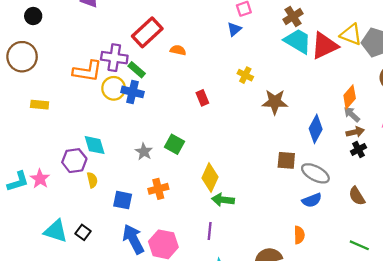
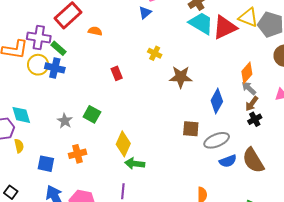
brown arrow: (355, 132) -> (252, 104), turned 140
gray ellipse: (315, 173) -> (217, 140), turned -50
brown semicircle: (357, 196) -> (253, 160), size x1.5
blue semicircle: (312, 200) -> (228, 161), moved

